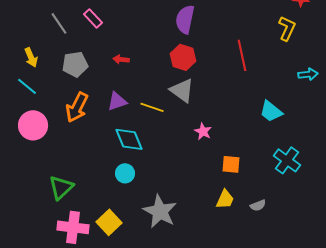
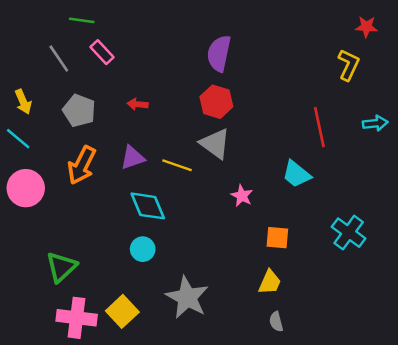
red line: (242, 55) -> (319, 127), moved
gray pentagon: (75, 64) -> (79, 111), turned 30
cyan trapezoid: (271, 111) -> (296, 174), moved
gray semicircle: (258, 205) -> (276, 322), moved, turned 98

